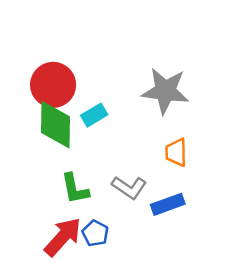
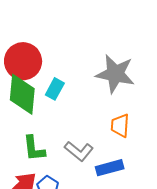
cyan rectangle: (94, 115) -> (55, 89), turned -35

